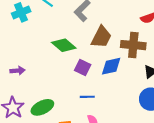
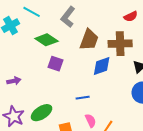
green diamond: (64, 45) -> (46, 40), moved
purple square: (83, 68) -> (56, 64), moved

